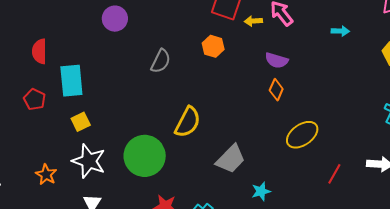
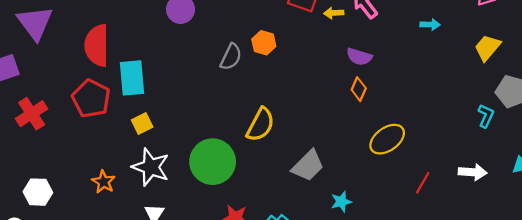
orange hexagon: (213, 46) -> (264, 43), moved
red semicircle: (39, 51) -> (97, 45), size x1.5
red pentagon: (35, 99) -> (91, 99), size x1.6

